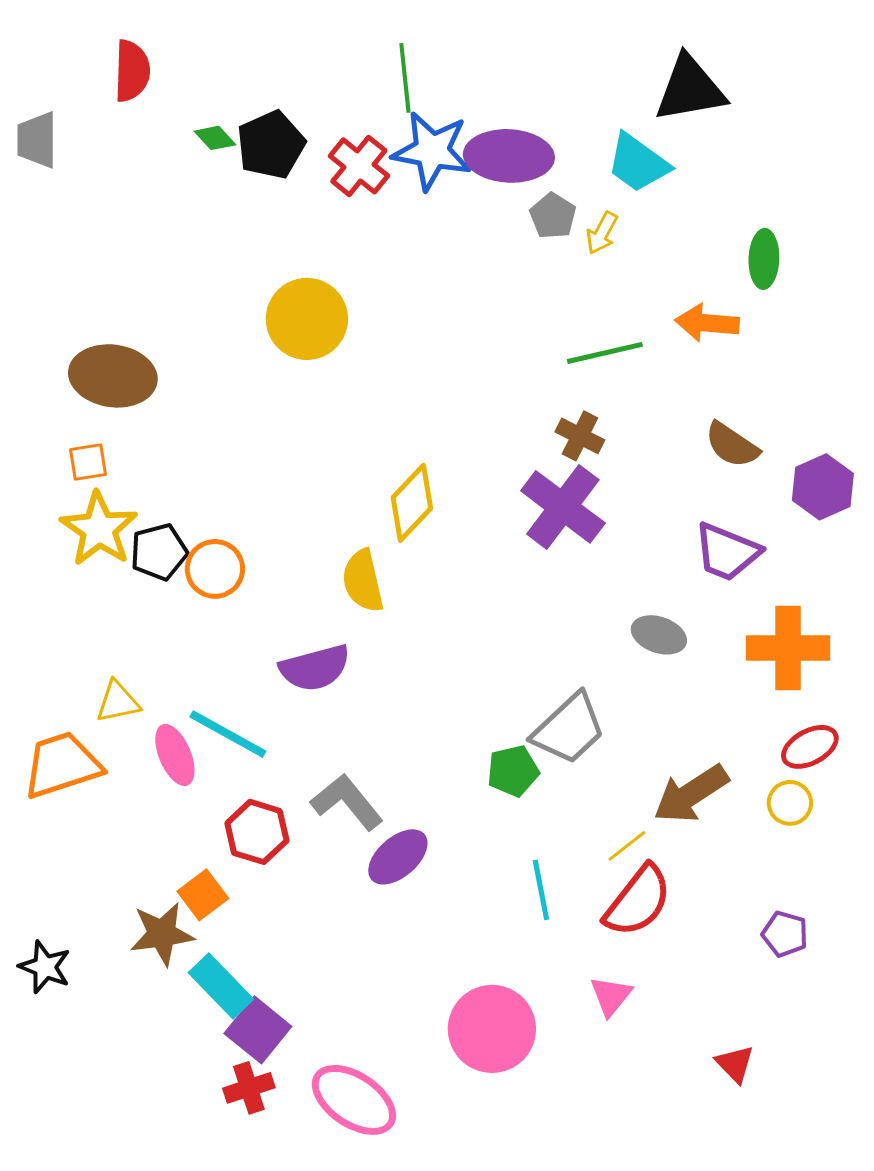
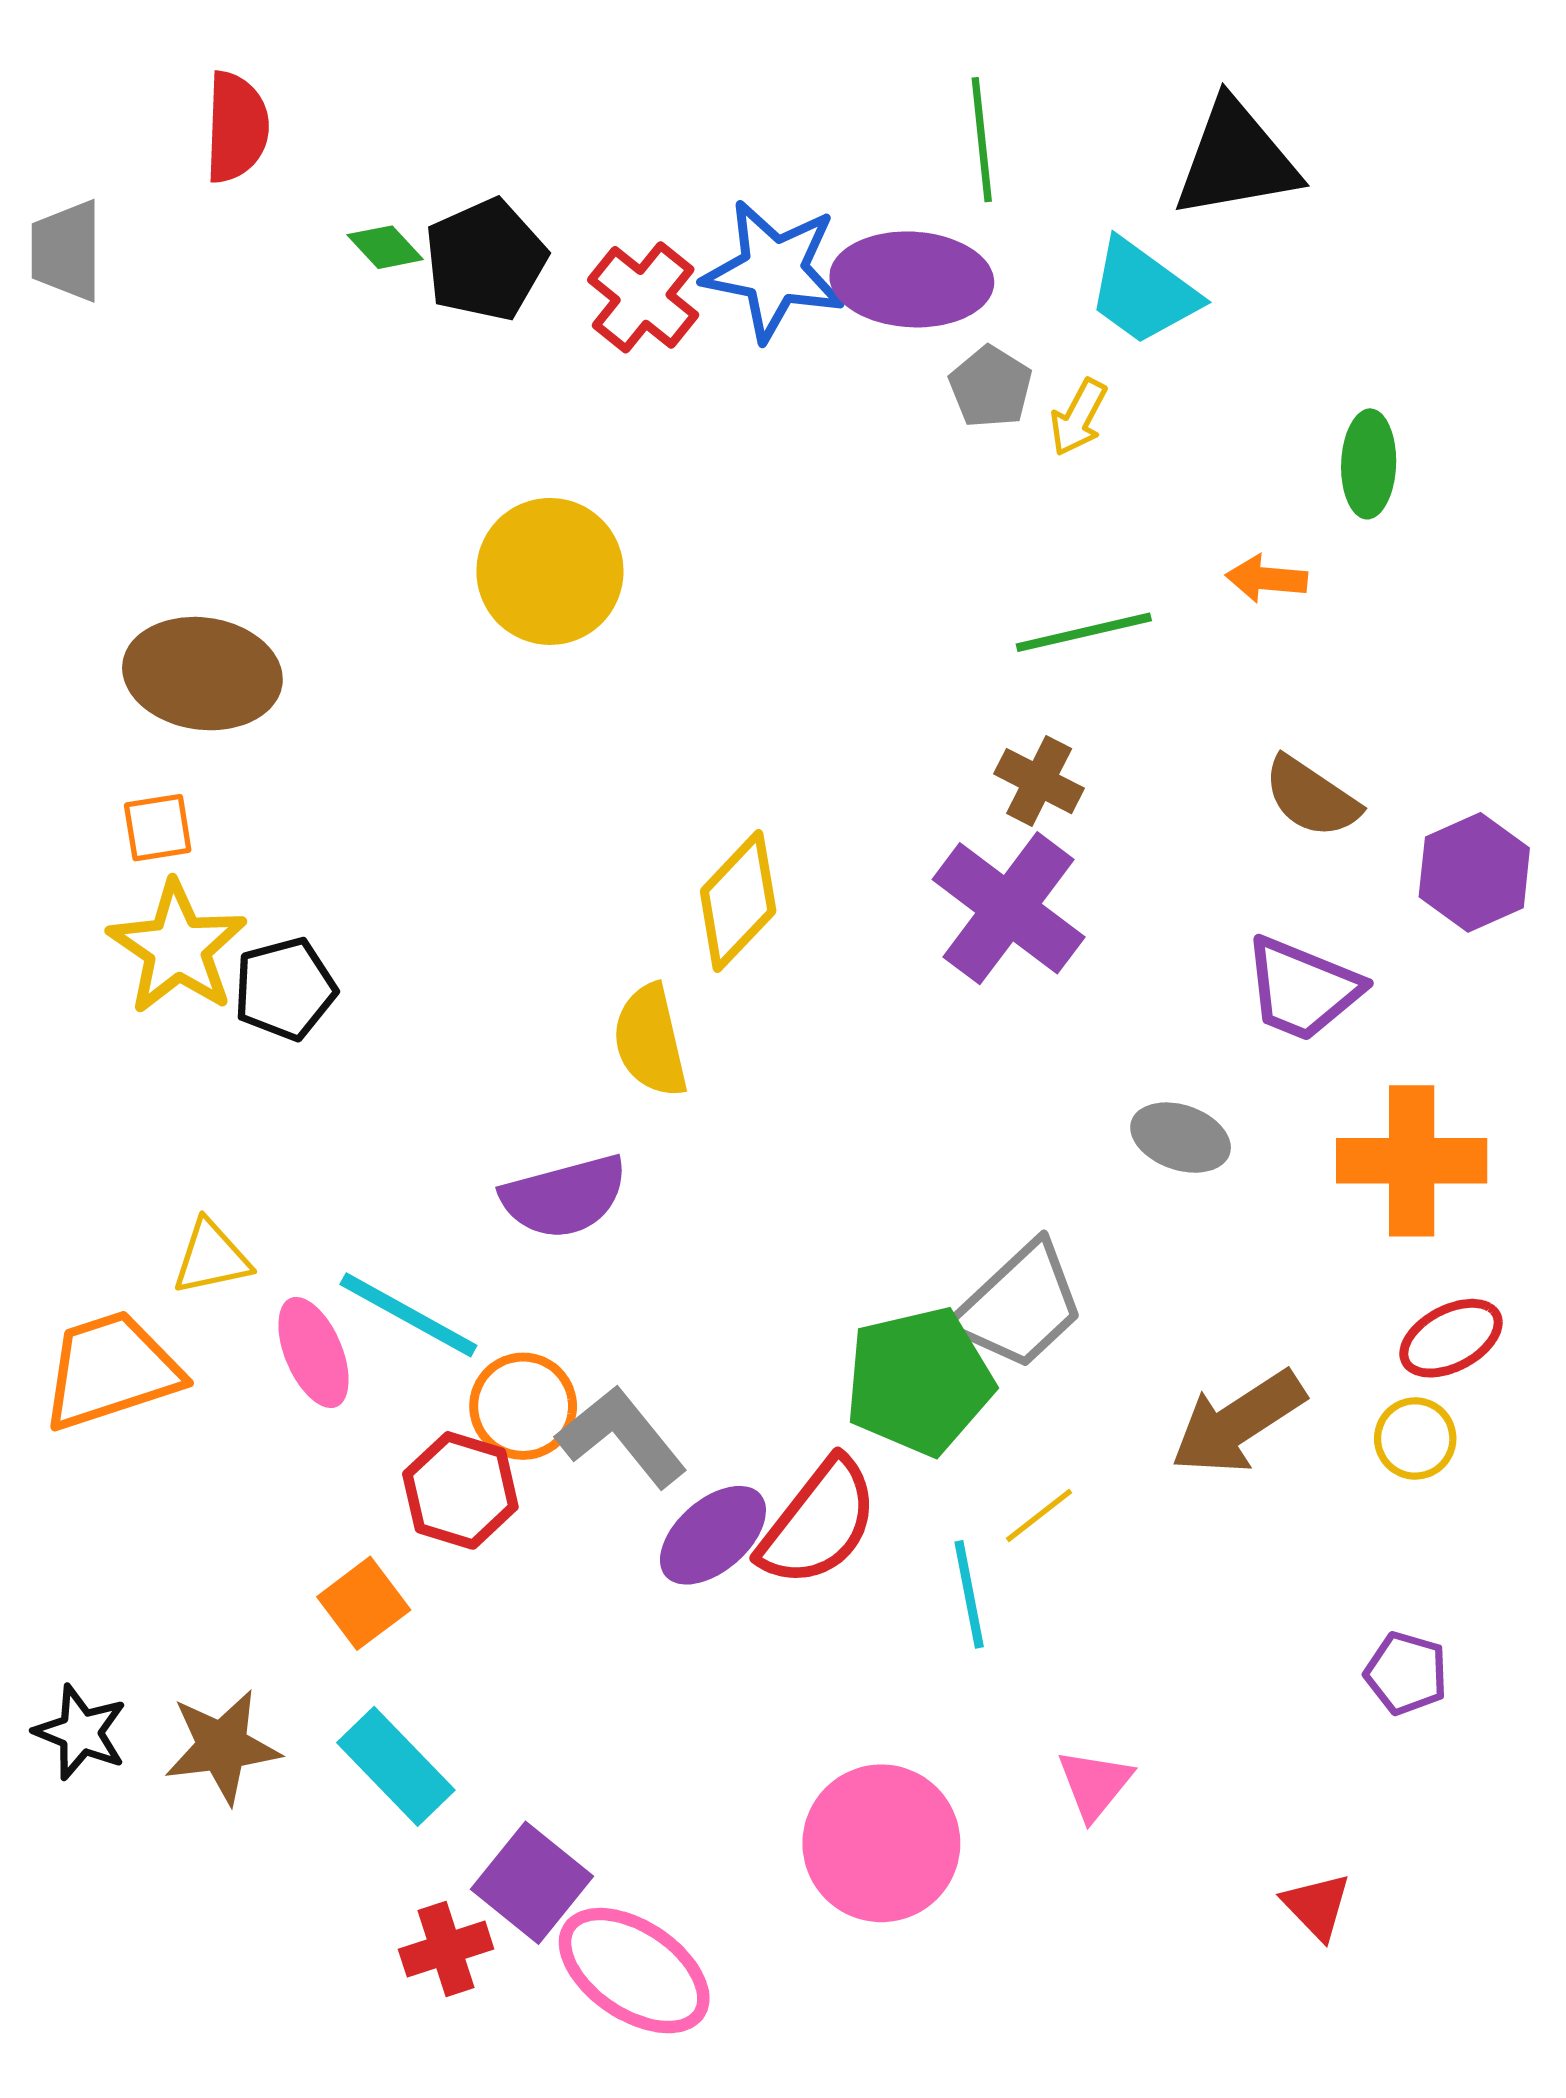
green line: (405, 78) -> (982, 140), moved
orange arrow: (707, 323) -> (1267, 579), size x0.7
orange circle: (215, 569) -> (523, 1406), moved
green pentagon: (513, 771) -> (919, 1381), size x1.6
yellow line: (627, 846) -> (1039, 1516), moved
red semicircle: (638, 901) -> (819, 1523), moved
brown star: (162, 934) -> (222, 1747), moved
purple square: (258, 1030) -> (532, 1883), moved

